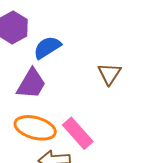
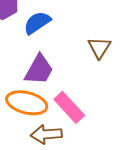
purple trapezoid: (31, 84) -> (39, 70), moved

